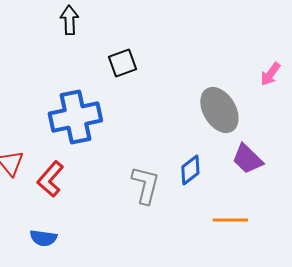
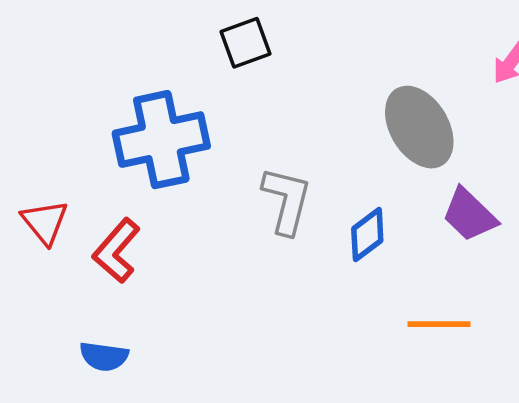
gray L-shape: (145, 185) -> (287, 200), moved

